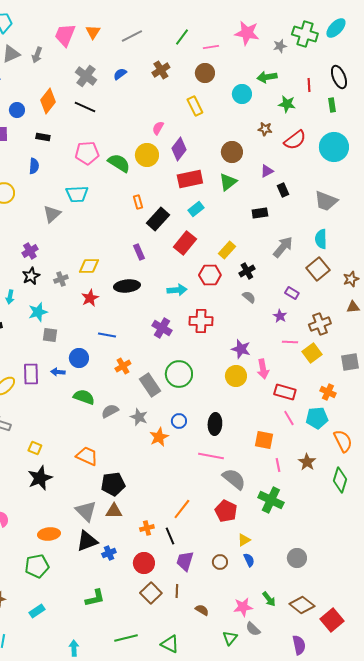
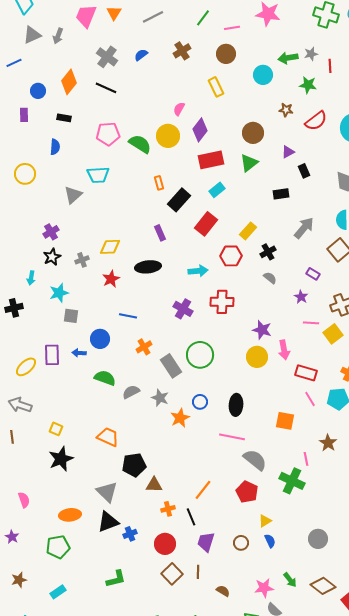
gray star: (280, 46) -> (311, 54), moved
pink line: (278, 465) -> (306, 459), moved
brown triangle: (114, 511) -> (154, 485), moved

